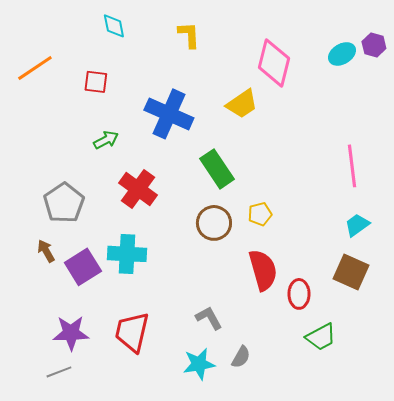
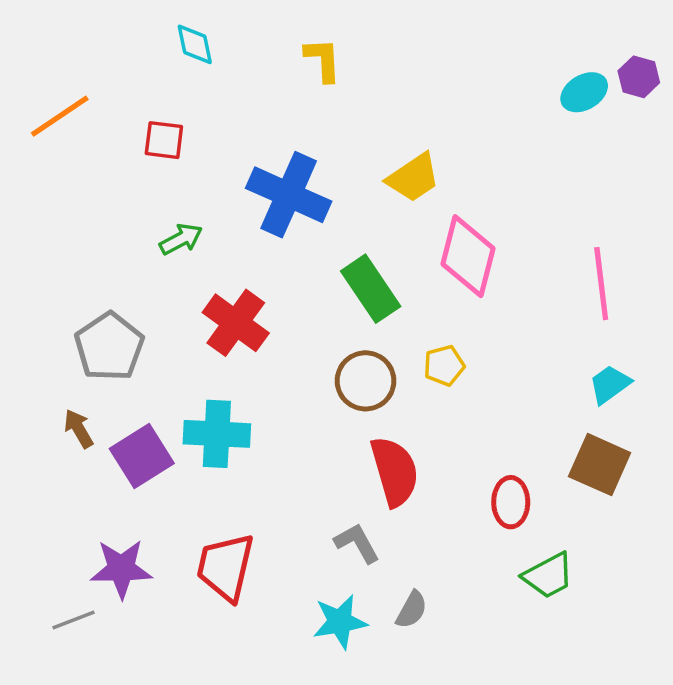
pink diamond: (274, 63) -> (468, 256), moved
red semicircle: (263, 270) -> (395, 471), moved
gray line: (59, 372) -> (73, 620), moved

